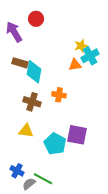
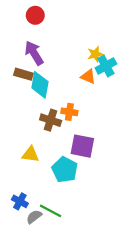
red circle: (36, 19) -> (35, 15), moved
purple arrow: (14, 32) -> (34, 53), moved
orange triangle: (75, 65) -> (88, 77), turned 32
brown cross: (32, 102) -> (51, 120), moved
purple square: (77, 135) -> (82, 146), moved

